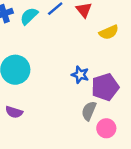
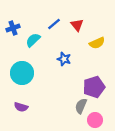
cyan semicircle: (29, 16) -> (33, 40), moved
blue star: (80, 75) -> (64, 59), moved

